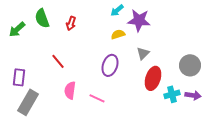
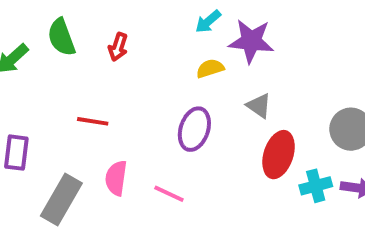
gray triangle: (143, 53) -> (259, 106), turned -40
red line: (58, 61) -> (93, 121), turned -42
gray rectangle: (28, 102) -> (61, 200), moved

